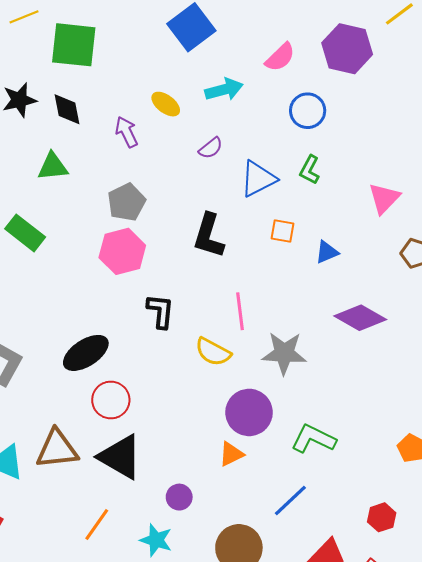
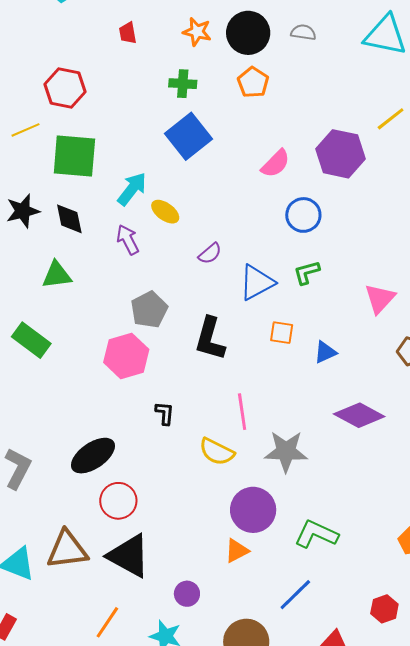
cyan arrow: (224, 90) -> (132, 189), moved, turned -36
green L-shape: (310, 170) -> (307, 272), turned 48
gray pentagon: (126, 202) -> (149, 310), moved
black L-shape: (160, 311) -> (165, 413), size x0.7

